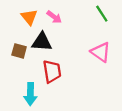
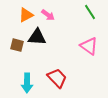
orange triangle: (29, 17) -> (26, 15), turned 42
red trapezoid: (52, 71) -> (57, 78), moved, turned -35

